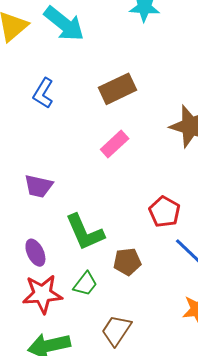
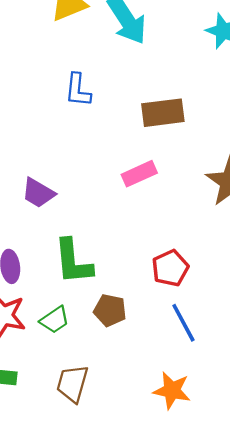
blue L-shape: (43, 93) -> (78, 90), turned -44
brown trapezoid: (116, 330) -> (72, 384), turned -36

